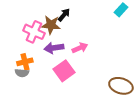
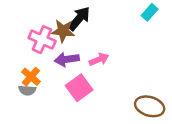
black arrow: (64, 15) -> (79, 19), size x1.5
orange cross: (25, 62) -> (31, 77), turned -35

